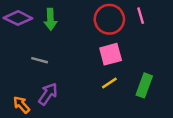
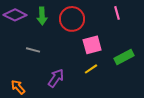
red circle: (109, 19) -> (72, 19), moved
green rectangle: (144, 85) -> (124, 57), moved, turned 42
purple arrow: (48, 94) -> (56, 78), moved

